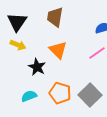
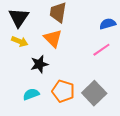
orange triangle: (58, 50) -> (53, 38), moved
black star: (37, 67) -> (39, 64), turned 30

